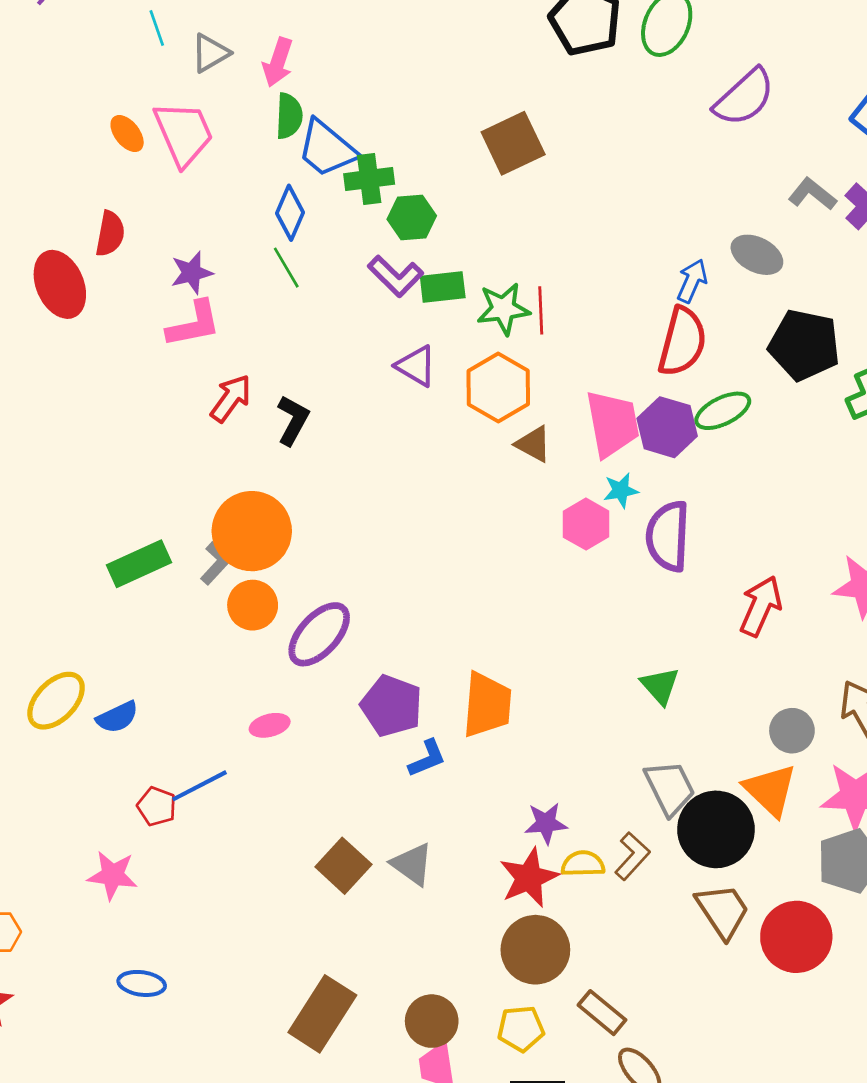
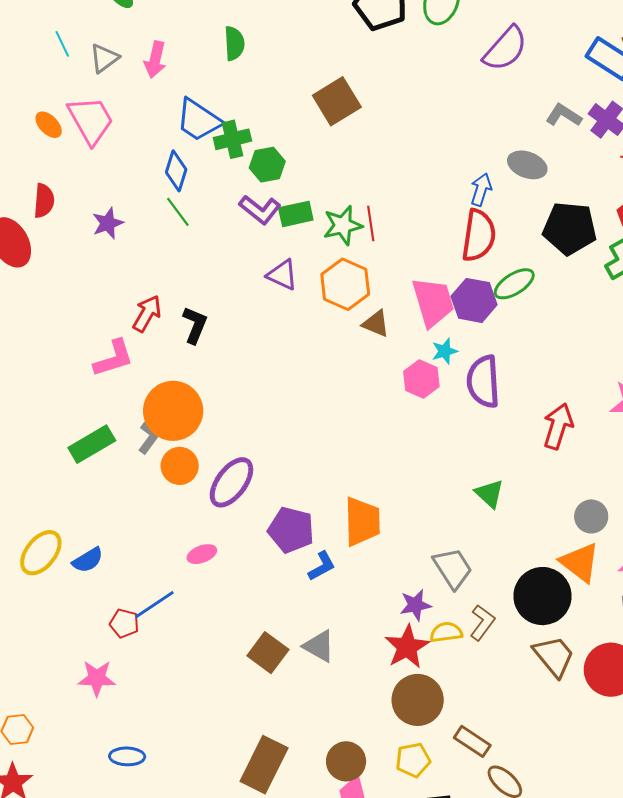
green semicircle: (289, 116) -> (234, 43), moved
pink L-shape: (194, 324) -> (114, 358), moved
gray trapezoid: (670, 788) -> (453, 568), moved

